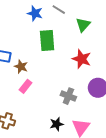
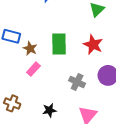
green rectangle: (47, 41) -> (59, 44), moved
black star: (57, 124) -> (49, 110), moved

